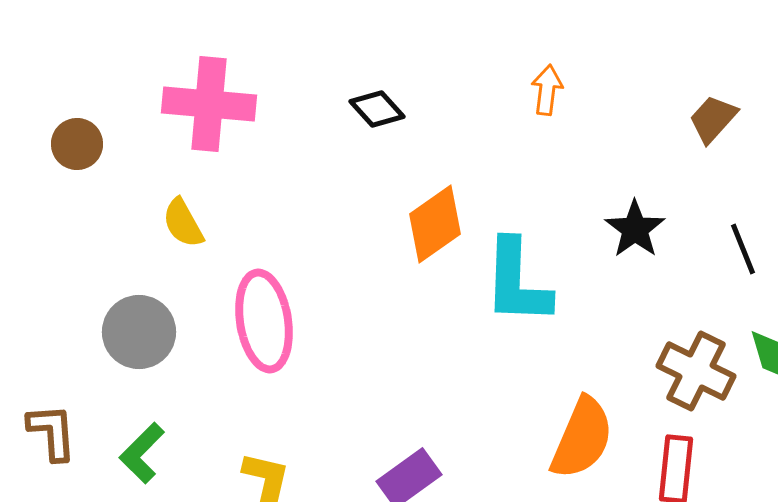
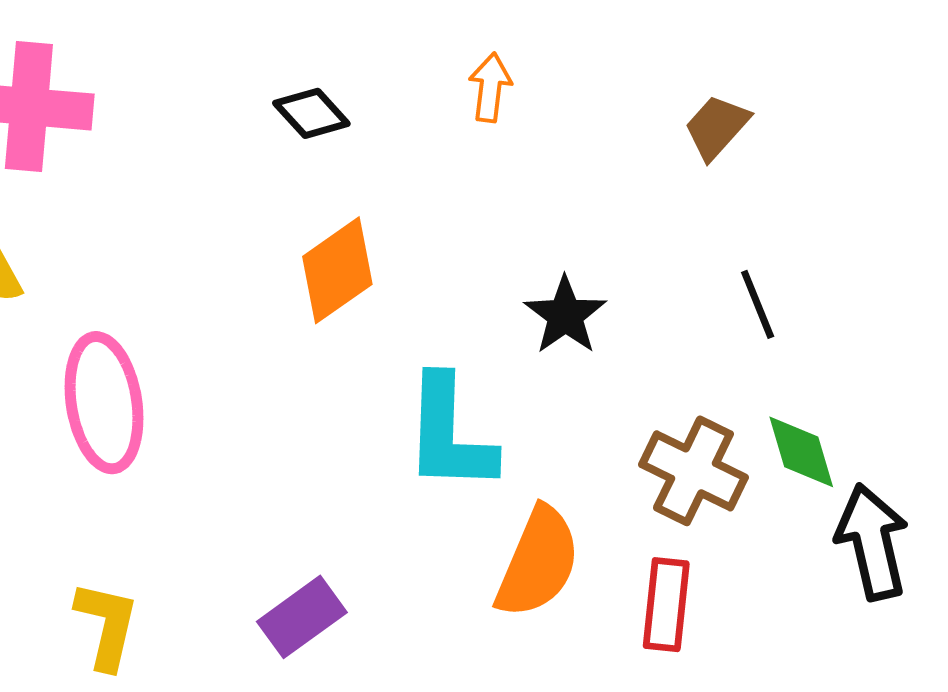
black diamond: (377, 109) -> (311, 113), moved
black star: (635, 229) -> (565, 315), moved
cyan L-shape: (517, 282) -> (449, 434), moved

